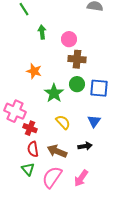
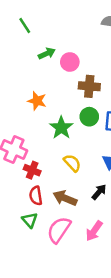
green arrow: (42, 32) -> (47, 53), turned 72
pink circle: (69, 39) -> (70, 62), moved
black arrow: (85, 146) -> (99, 192), turned -40

